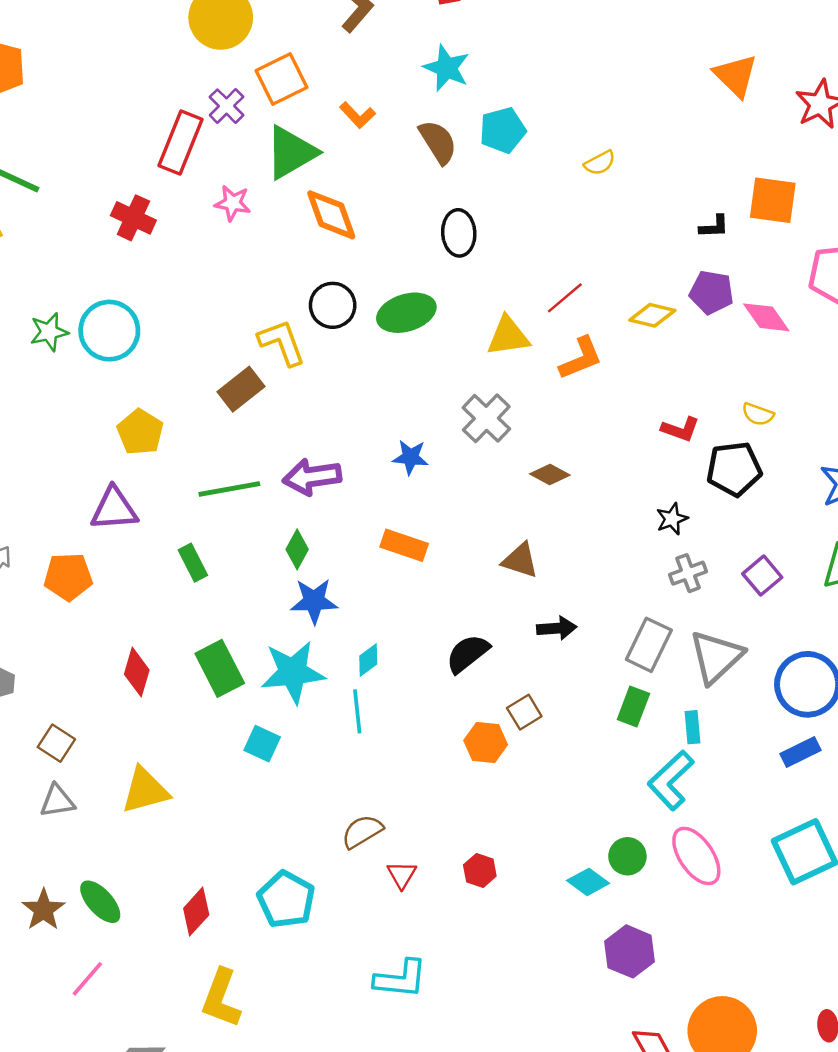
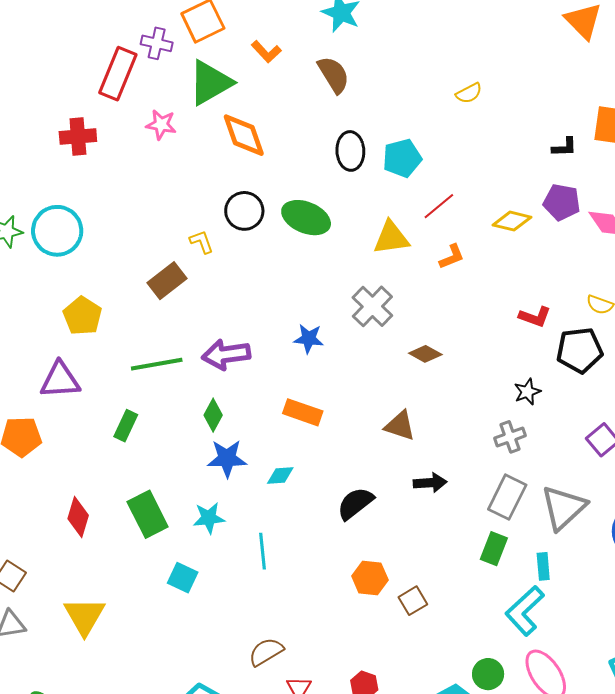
purple cross: (227, 106) -> (157, 43), turned -32
cyan pentagon: (503, 130) -> (402, 158), moved
red cross: (133, 218) -> (78, 136), turned -30
green ellipse: (406, 313) -> (306, 218), turned 39
yellow L-shape: (282, 343) -> (202, 242), size x0.6
orange L-shape: (581, 358) -> (452, 257), size x0.7
green rectangle: (193, 563) -> (126, 426), turned 52
gray cross: (688, 573) -> (510, 437), moved
cyan diamond: (368, 660) -> (280, 476), moved, turned 32
cyan star: (293, 672) -> (209, 518), size x0.6
brown square: (524, 712) -> (413, 601), moved
yellow triangle: (145, 790) -> (84, 616), turned -45

